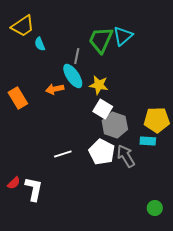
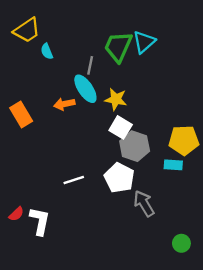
gray arrow: (126, 156) -> (144, 203), moved

